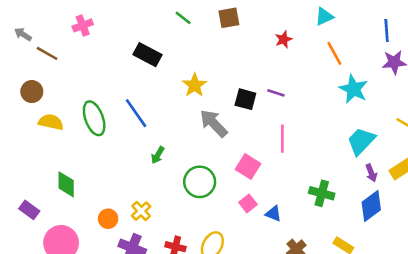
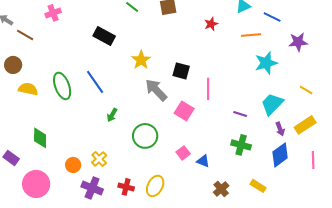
blue line: (387, 31) -> (272, 17), moved, turned -60
orange line: (334, 53) -> (251, 35), turned -66
cyan star: (353, 89) -> (266, 63), turned 30
purple line: (276, 93) -> (240, 114), moved
pink line: (282, 139) -> (208, 89), moved
pink square: (248, 167) -> (184, 111), moved

